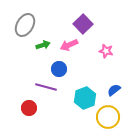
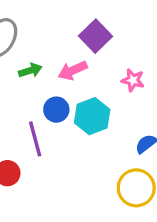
purple line: (46, 87) -> (35, 139), turned 60
cyan hexagon: (85, 98) -> (92, 116), moved

